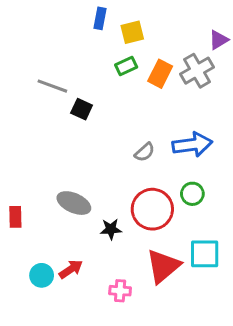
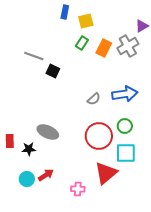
green rectangle: (126, 66) -> (82, 43), turned -32
black star: (111, 229) -> (29, 149), moved
cyan square: (205, 254) -> (126, 153), moved

